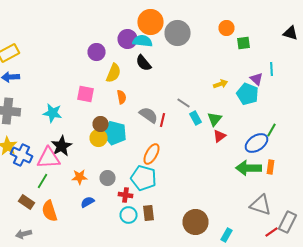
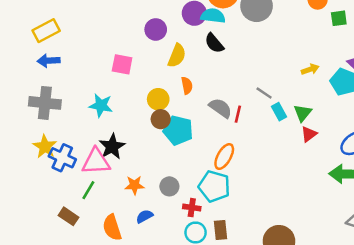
pink square: (86, 94) -> (122, 64), moved
yellow circle: (98, 138) -> (158, 99), moved
orange semicircle: (50, 211) -> (112, 228), moved

